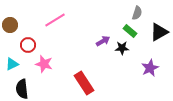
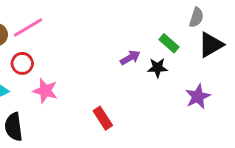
gray semicircle: (137, 13) -> (196, 17), moved
pink line: (55, 20) -> (28, 27), moved
red rectangle: (84, 83) -> (103, 118), size x0.7

